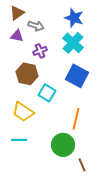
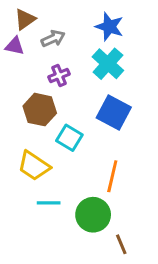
gray arrow: (36, 26) -> (53, 39), turned -42
purple triangle: (17, 36) -> (15, 46), moved
cyan line: (19, 140) -> (49, 203), moved

